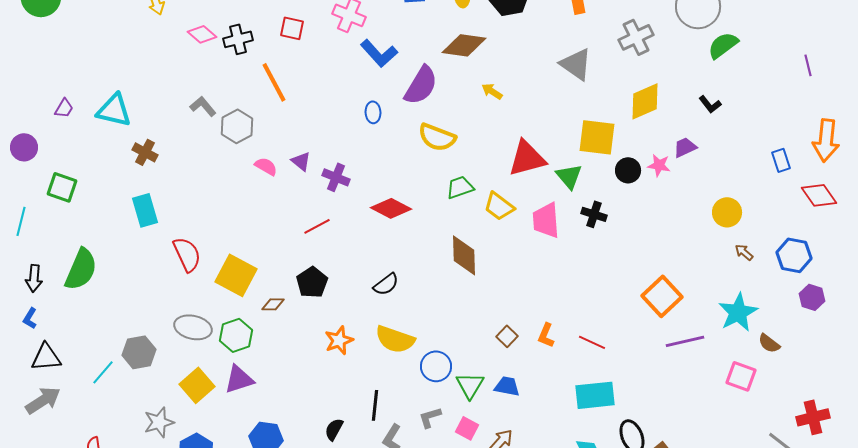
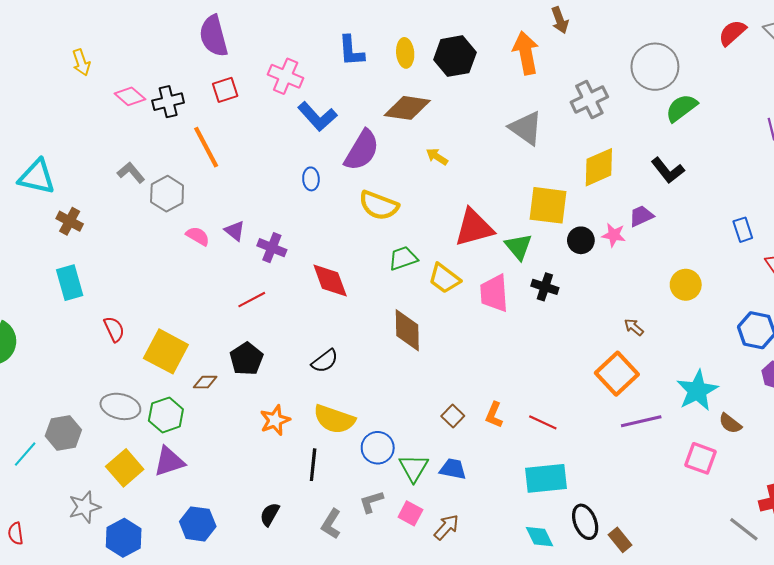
red square: (292, 28) -> (225, 90), turned -30
black L-shape: (710, 104) -> (668, 170), size x1.4
red diamond: (391, 208) -> (330, 280), turned 42
brown arrow: (744, 252) -> (634, 327), moved
red semicircle: (187, 254) -> (114, 329), size x0.7
black line: (375, 405) -> (313, 465), moved

